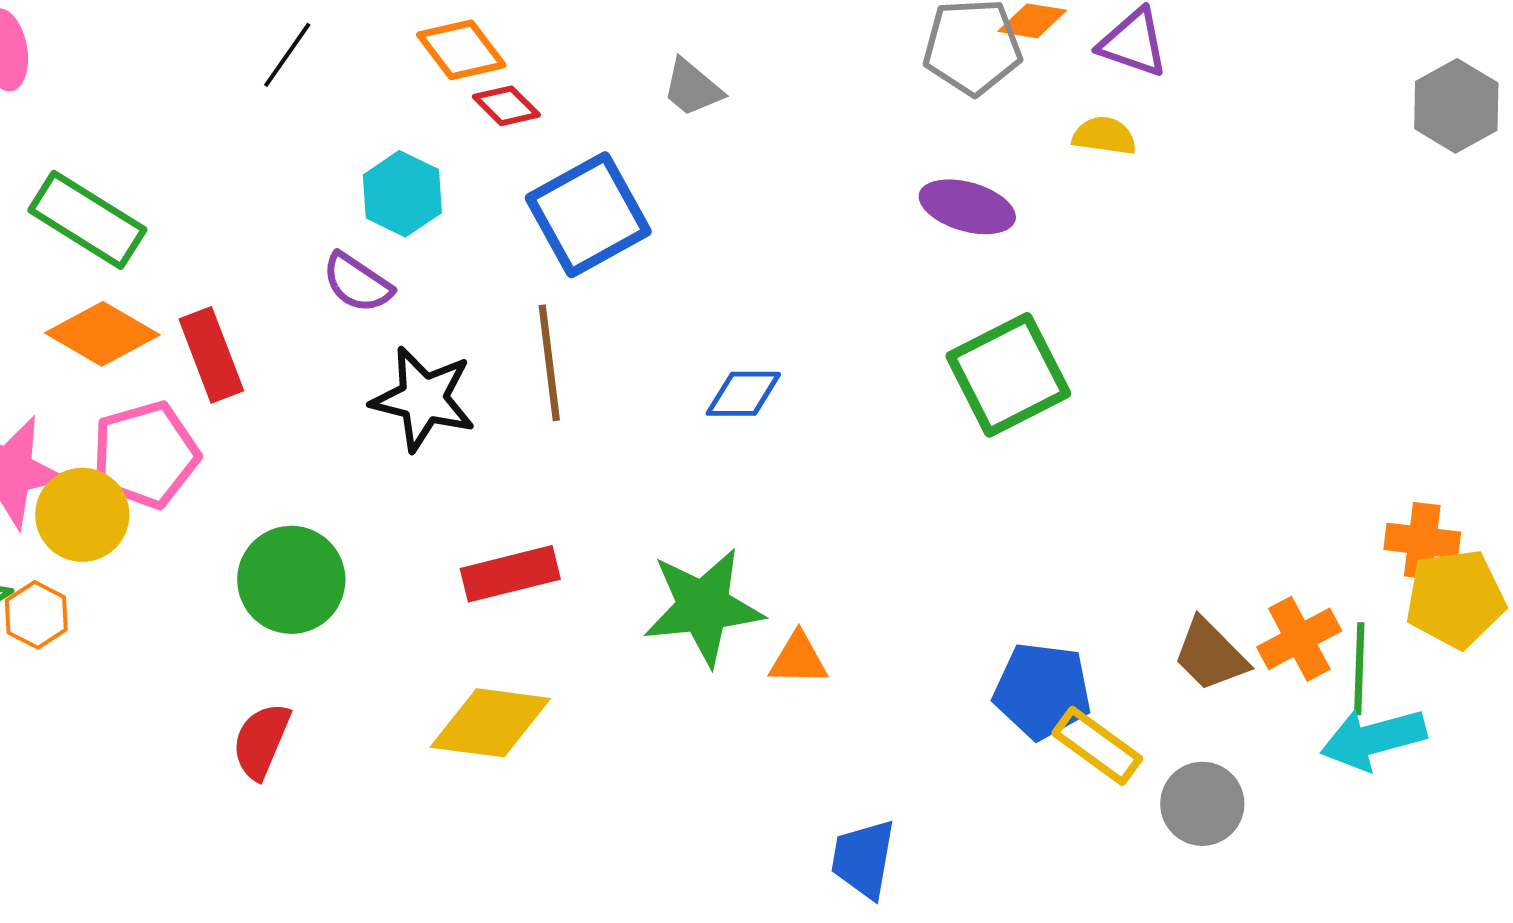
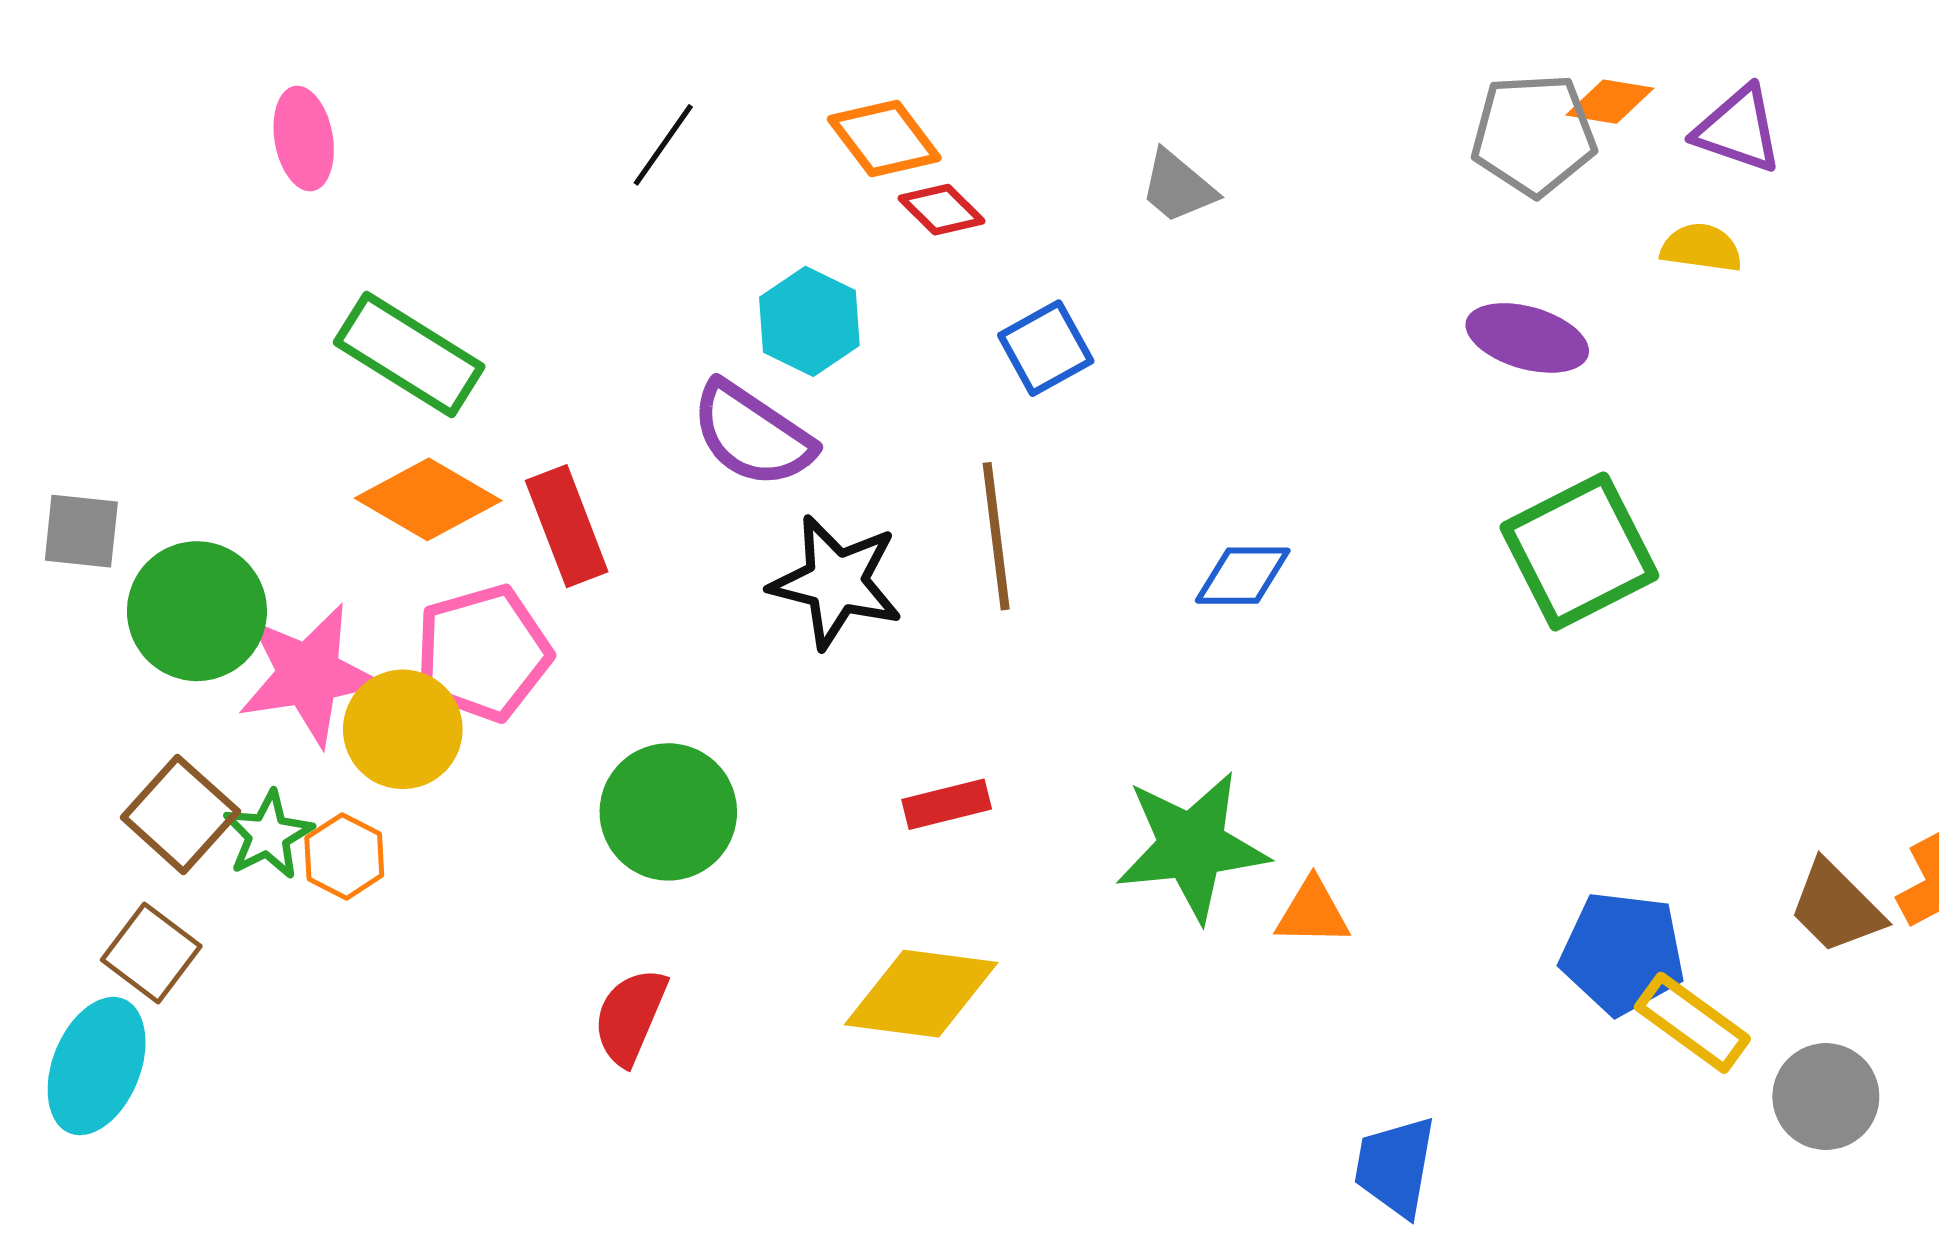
blue square: (588, 215) -> (1046, 348), size x0.6
purple semicircle: (357, 283) -> (752, 435), size x1.4
red rectangle: (510, 574) -> (947, 804), size x0.7

